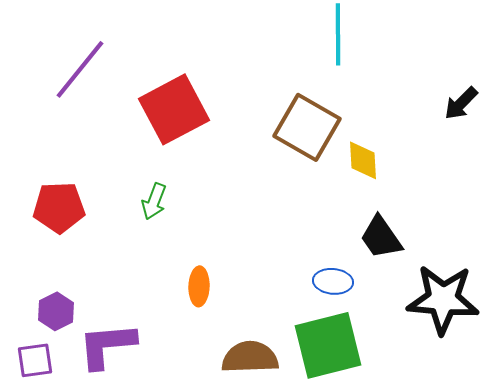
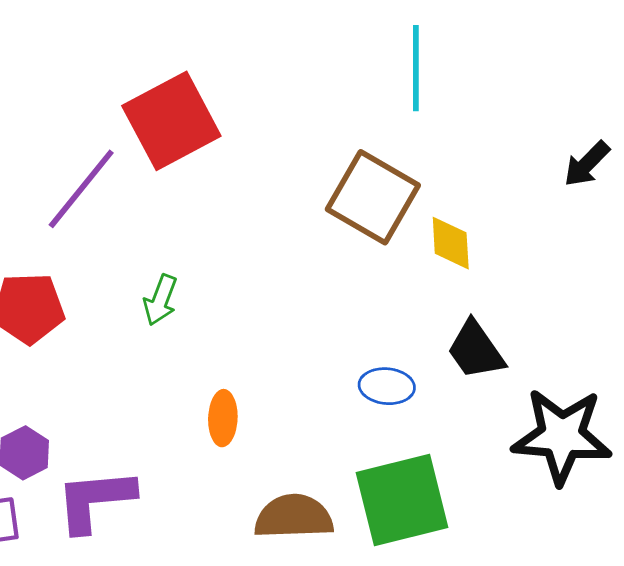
purple line: (80, 69) -> (81, 189), moved
red square: (174, 109) -> (171, 121), moved
blue ellipse: (333, 281) -> (387, 386), moved

